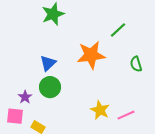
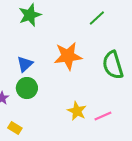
green line: (118, 30) -> (97, 18), moved
green semicircle: (136, 64) -> (113, 65), size x1.8

